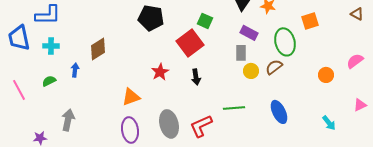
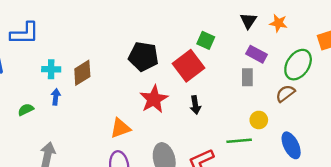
black pentagon: (151, 18) -> (143, 57), moved
green ellipse: (285, 42) -> (298, 65), turned 48
cyan cross: (51, 46) -> (51, 69), moved
yellow circle: (251, 71) -> (259, 120), moved
red star: (160, 72) -> (154, 99), size x1.4

